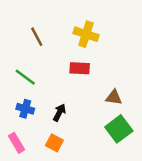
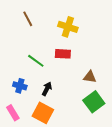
brown line: (37, 37) -> (28, 19), moved
green line: (25, 77) -> (36, 61), moved
orange square: (54, 143) -> (43, 113), size x1.5

